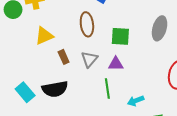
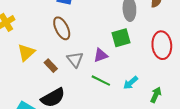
green square: (120, 36) -> (121, 38), moved
green line: (107, 89) -> (101, 81), turned -36

